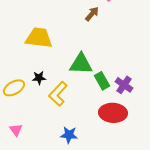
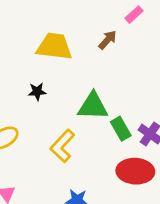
yellow trapezoid: (39, 38) -> (54, 46), moved
black star: (39, 78) -> (37, 92), moved

